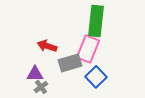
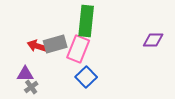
gray rectangle: (70, 63) -> (55, 44), moved

